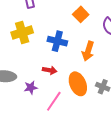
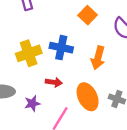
yellow cross: (22, 33) -> (29, 53), moved

